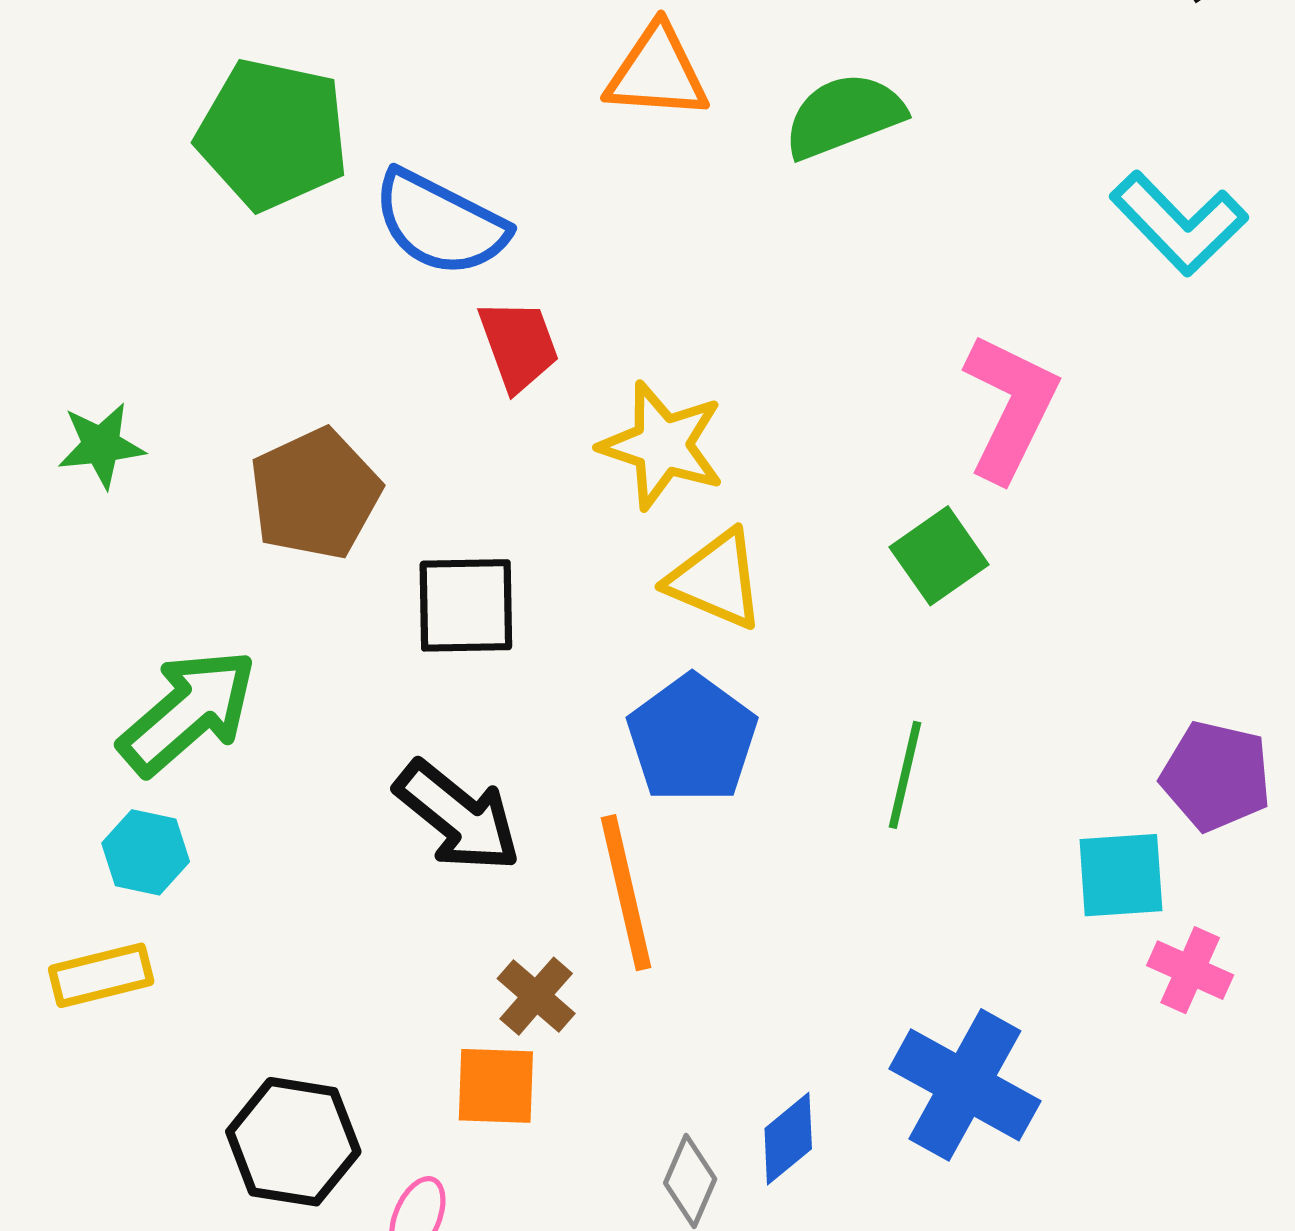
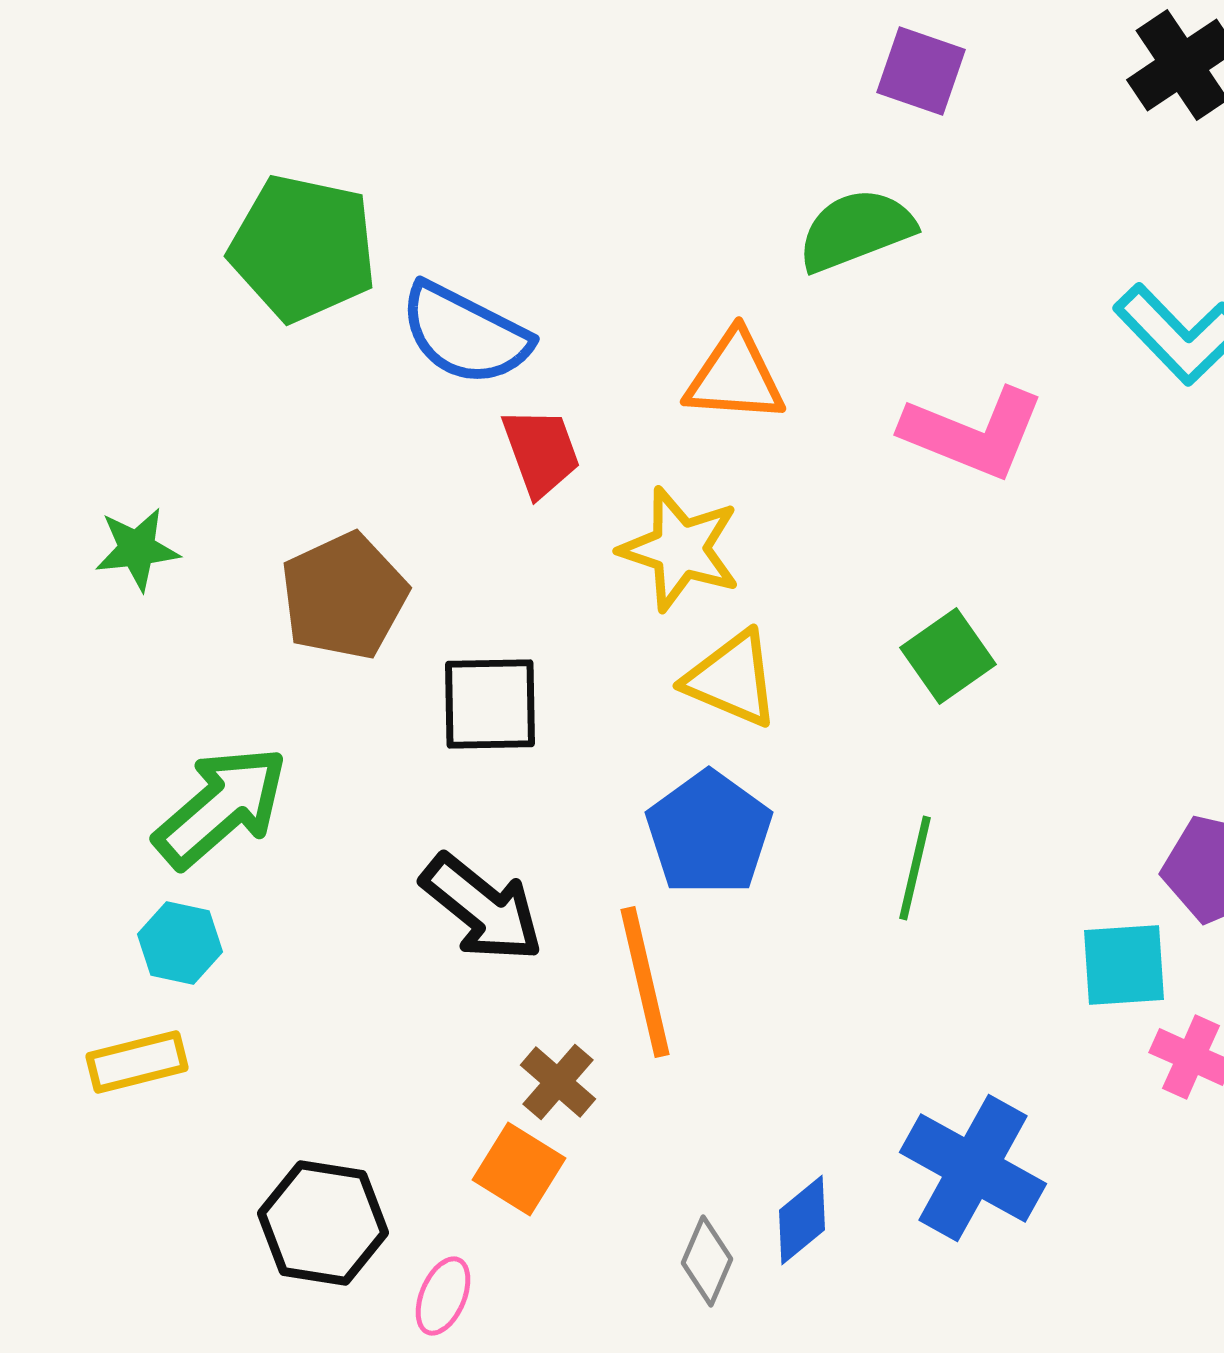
orange triangle: (657, 72) -> (735, 377), moved
pink L-shape: (1010, 407) -> (973, 433), moved, turned 86
orange square: (496, 1086) -> (519, 1169), turned 30

